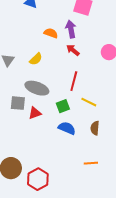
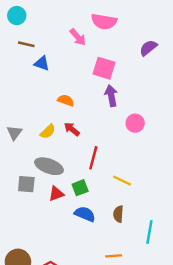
purple arrow: (71, 29) -> (111, 96), moved
red arrow: (73, 50) -> (72, 129), moved
yellow line: (89, 102) -> (122, 181), moved
red triangle: (35, 113) -> (56, 194), moved

